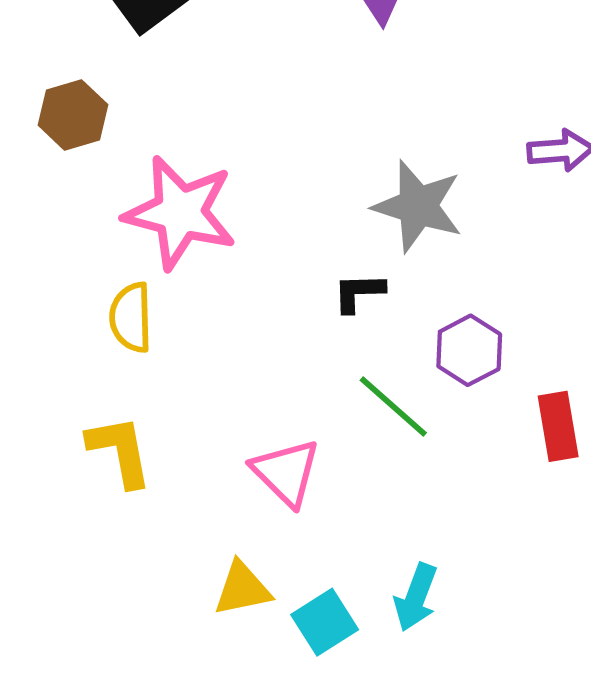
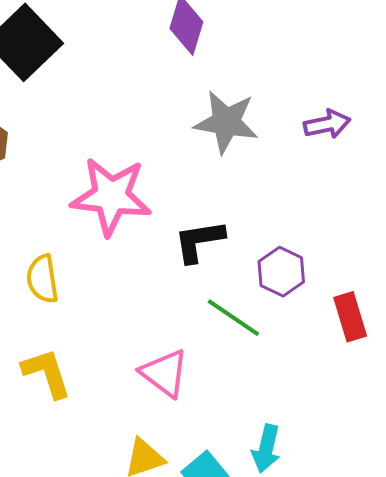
gray star: (418, 206) -> (226, 122), moved
pink star: (180, 213) -> (111, 196), moved
black L-shape: (359, 292) -> (199, 241), size x1.4

